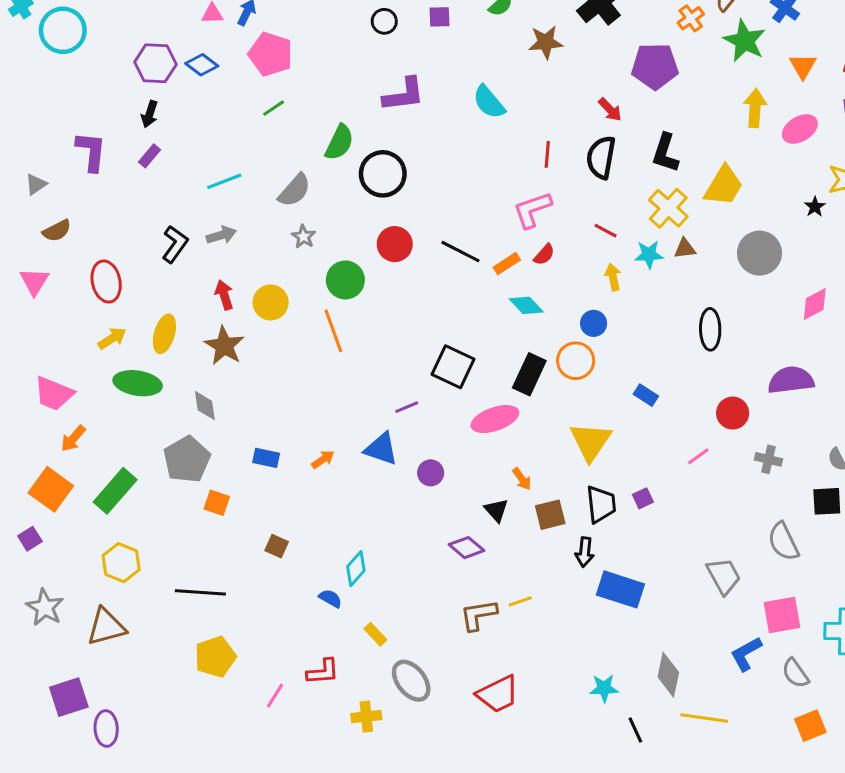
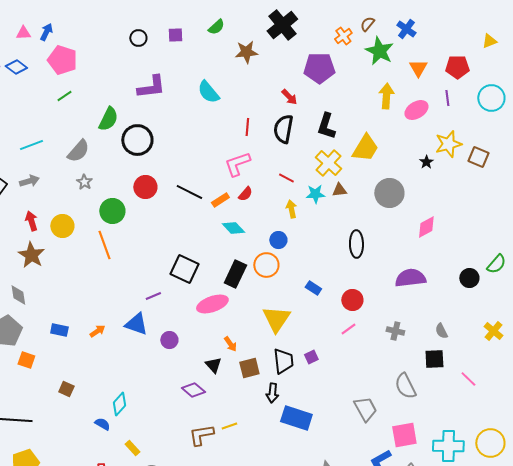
red circle: (733, 413) -> (352, 300), moved

